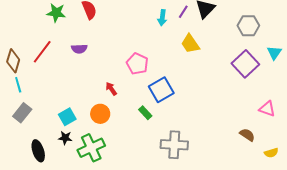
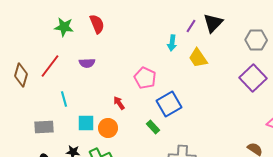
cyan arrow: (162, 18) -> (172, 43), moved
cyan line: (18, 85) -> (64, 99), moved
gray rectangle: (22, 113) -> (44, 127), moved, turned 48
cyan square: (67, 117) -> (86, 123), moved, turned 30

